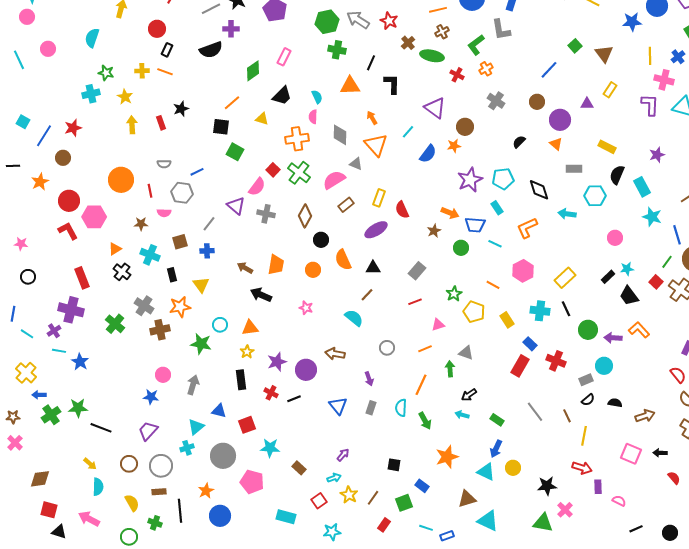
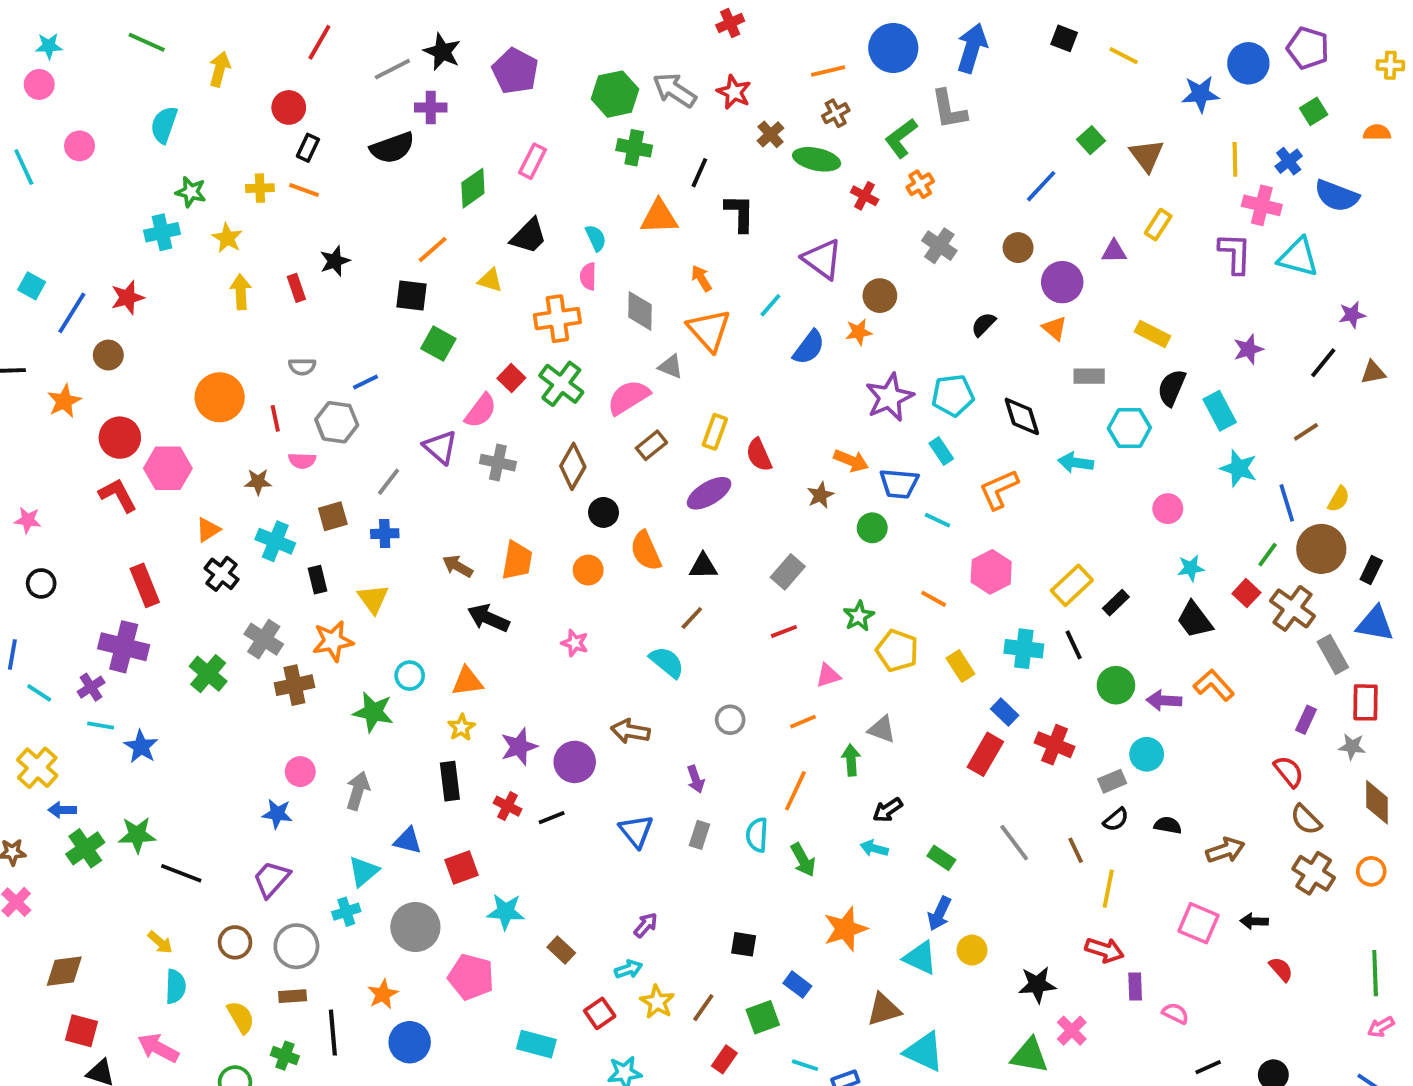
black rectangle: (608, 277) -> (1116, 603), moved

